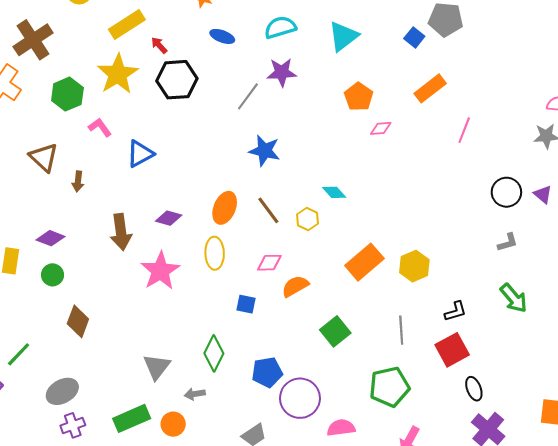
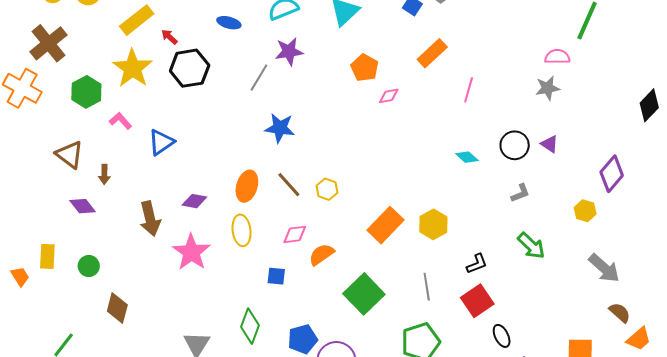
cyan diamond: (334, 192) -> (467, 157), moved
purple diamond: (51, 238) -> (83, 206), moved, turned 36
green square: (335, 331) -> (364, 294), size x1.4

